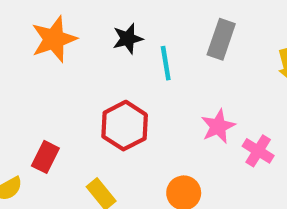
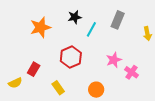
orange star: (54, 39) -> (40, 27), moved
cyan line: (166, 63) -> (91, 29), turned 35

